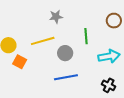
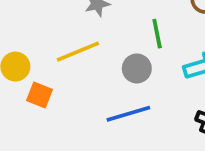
gray circle: (65, 53) -> (137, 68), moved

